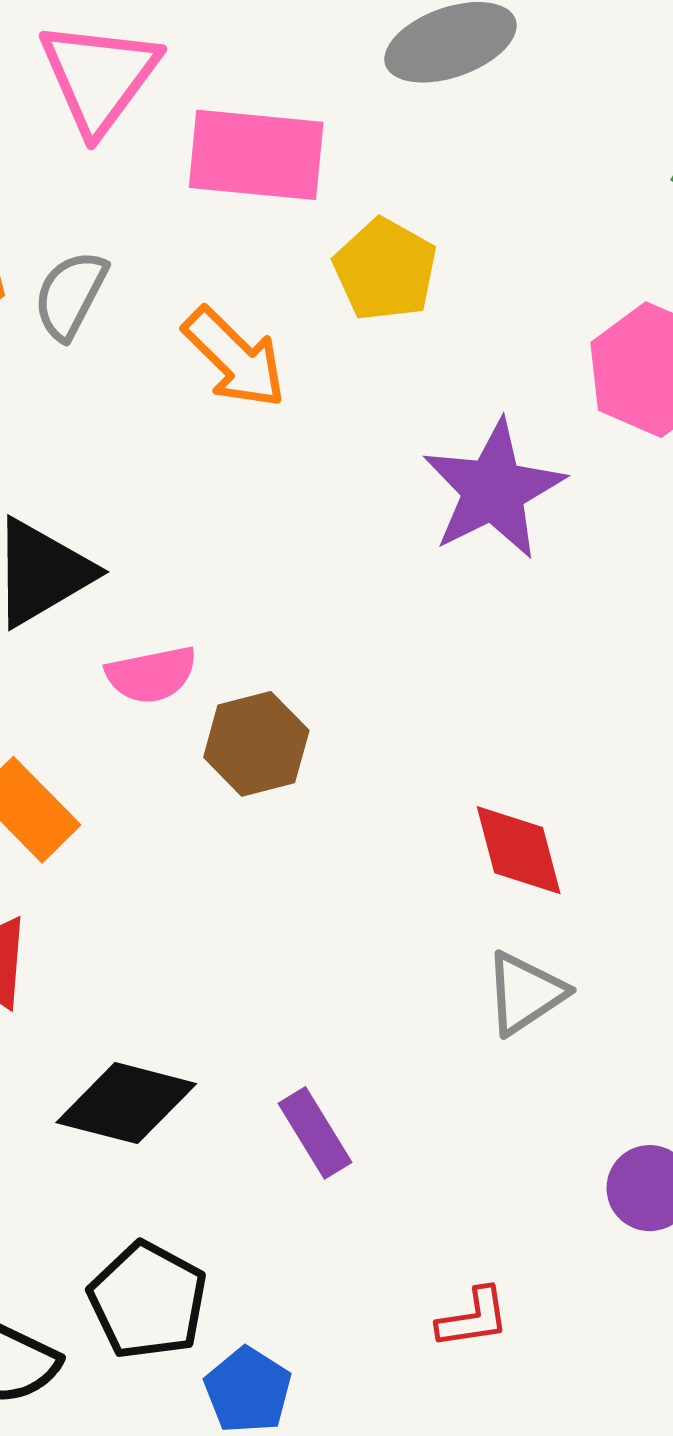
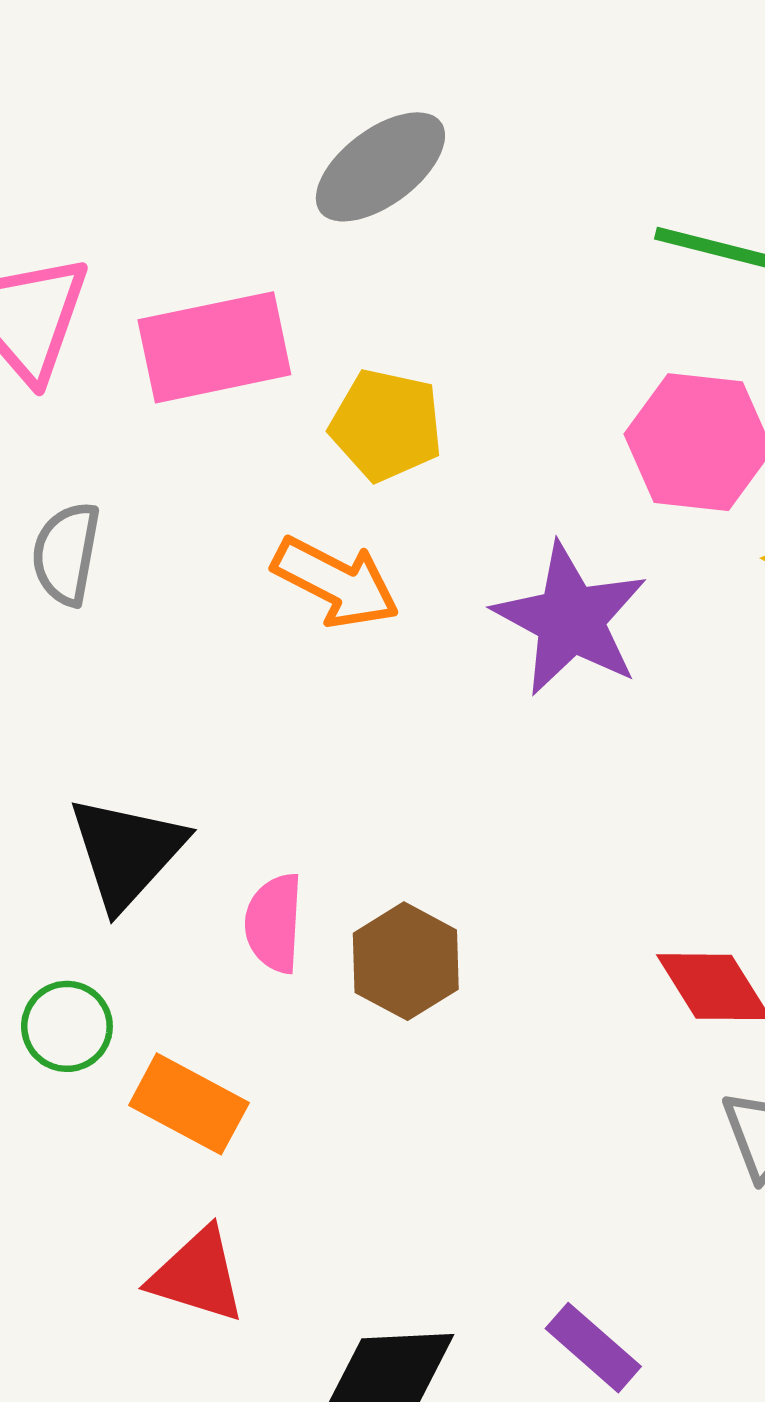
orange arrow: (234, 358) -> (336, 582), moved
pink semicircle: (151, 675) -> (274, 923), turned 122

